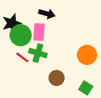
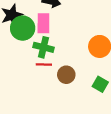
red line: (22, 57) -> (44, 65), moved, turned -32

